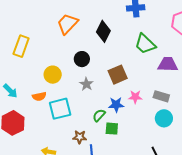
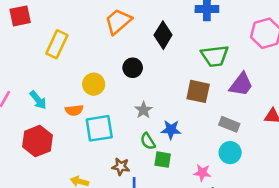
green trapezoid: (145, 44) -> (215, 56), turned -55
purple trapezoid: (168, 64) -> (241, 85), turned 120
brown square: (118, 75) -> (198, 91), moved, turned 30
gray star: (86, 84) -> (144, 110), moved
pink star: (135, 97) -> (202, 173), moved
green semicircle: (99, 115) -> (148, 141), turned -80

